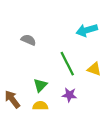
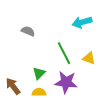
purple star: (69, 95) -> (66, 82), size x1.6

